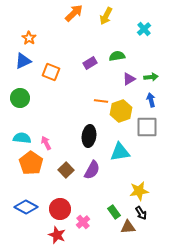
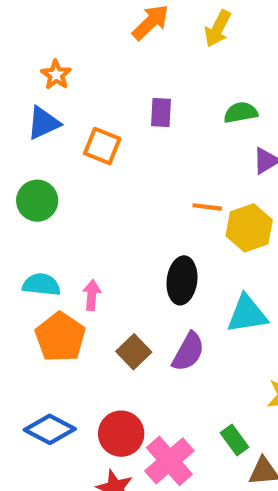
purple rectangle: (90, 63) -> (161, 112), moved, turned -56
pink arrow: (46, 143) -> (92, 295), turned 32
pink cross: (83, 222) -> (169, 461), size x1.6

